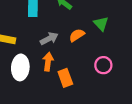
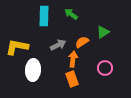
green triangle: (101, 24) -> (103, 32), turned 40
orange arrow: (48, 62) -> (73, 59), moved

